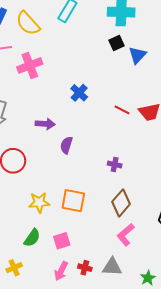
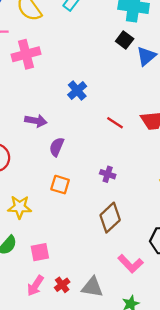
black square: (116, 43) -> (125, 40), turned -35
red line: (122, 110) -> (115, 123), moved
orange square: (73, 201) -> (60, 185), moved, size x0.7
pink L-shape: (126, 235) -> (131, 264), moved, turned -100
red cross: (85, 268) -> (62, 285), turned 32

